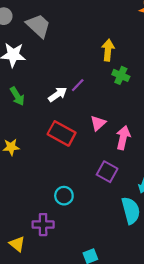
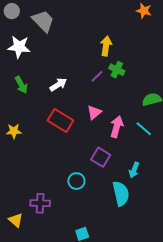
purple line: (78, 85) -> (97, 76), moved
cyan circle: (64, 196) -> (76, 181), moved

